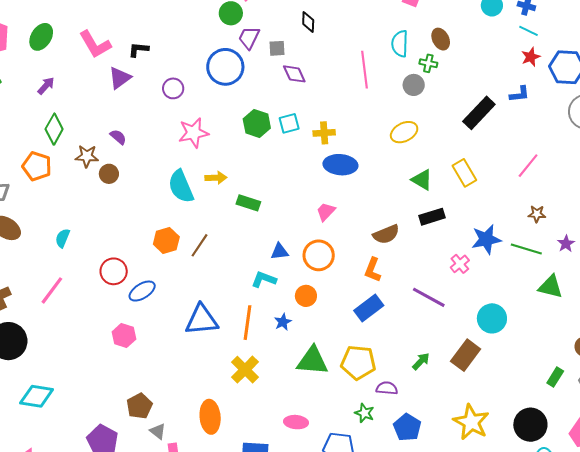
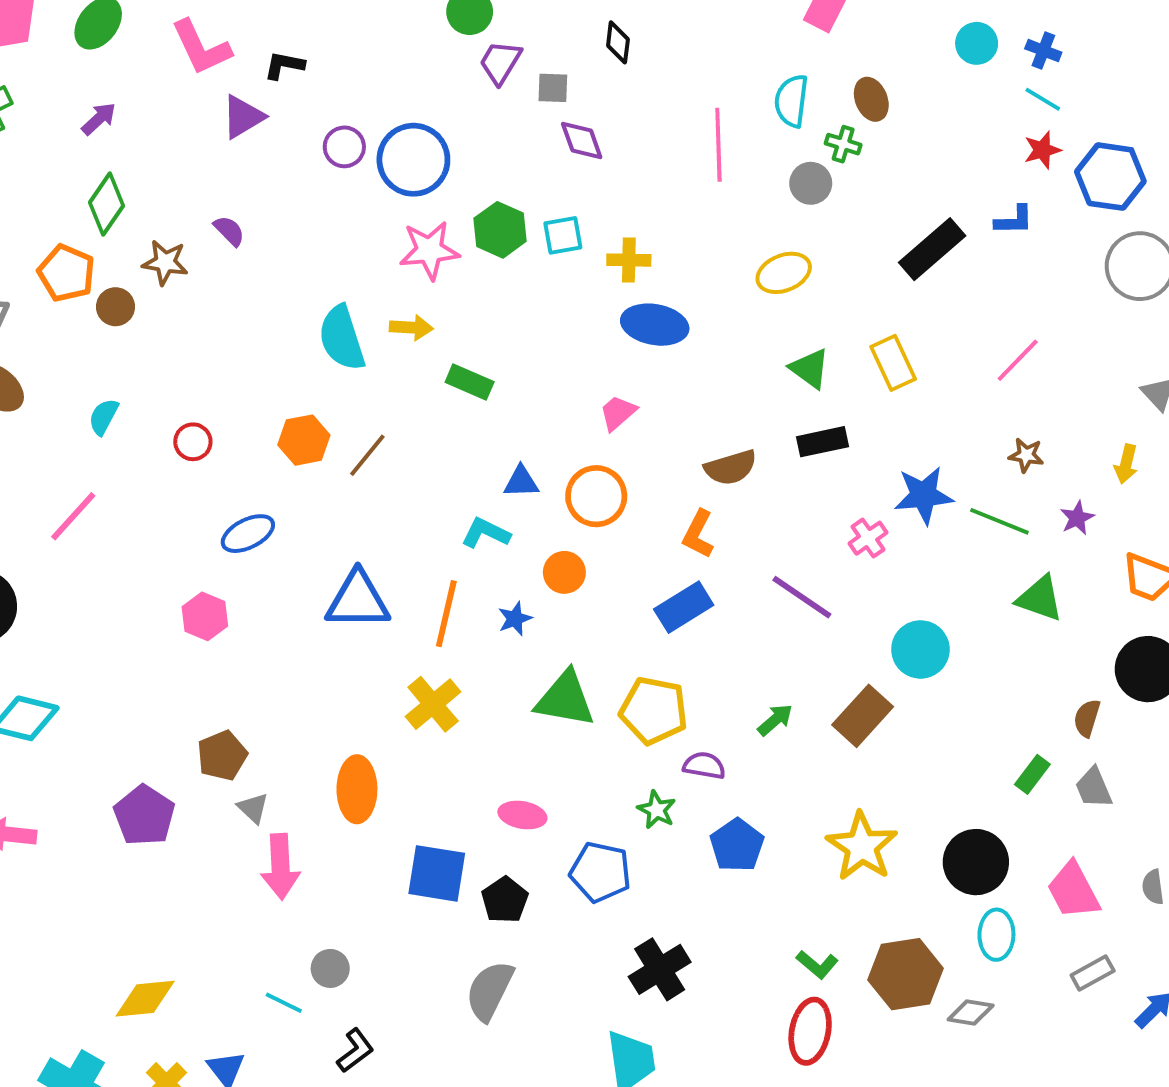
blue circle: (225, 67) -> (413, 160), moved
pink star: (193, 133) -> (429, 250), moved
brown circle: (109, 174) -> (116, 307), moved
red circle: (114, 271) -> (193, 442), moved, size x0.7

